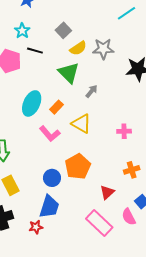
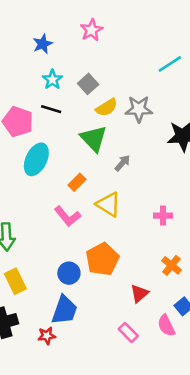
cyan star: (22, 31) -> (52, 80), moved
cyan ellipse: (32, 103) -> (36, 159), moved
orange cross: (132, 170) -> (172, 265), turned -35
pink rectangle: (99, 223) -> (128, 332), size x0.6

